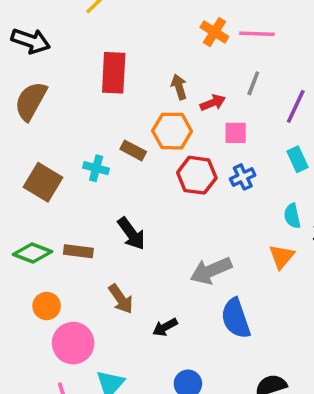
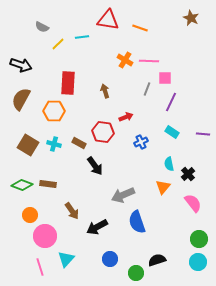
red arrow: (213, 103) -> (126, 117), moved
orange hexagon: (172, 131) -> (54, 111), moved
pink square: (236, 133) -> (165, 78), moved
brown rectangle: (133, 150) -> (79, 143), moved
cyan rectangle: (298, 159) -> (172, 132), turned -32
cyan cross: (96, 168) -> (54, 144), moved
red hexagon: (197, 175) -> (103, 132), moved
black arrow: (131, 234) -> (95, 166), moved
black arrow: (165, 327) -> (97, 227), size x1.5

